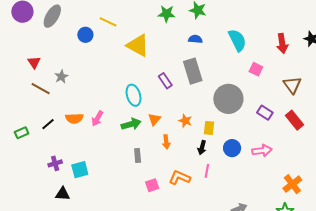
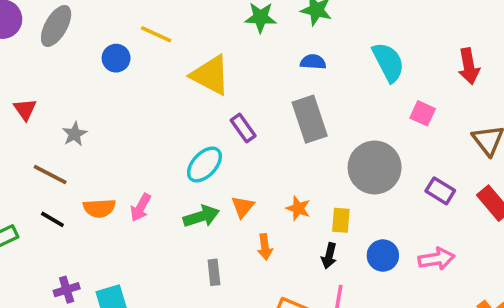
purple rectangle: (165, 81) -> (243, 128), moved
brown line: (41, 89) -> (50, 175), moved
cyan ellipse: (134, 95) -> (204, 165), turned 60
black line: (48, 124) -> (52, 219), turned 72

